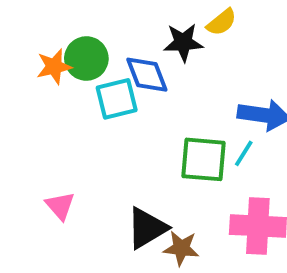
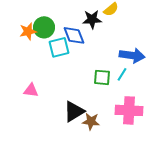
green square: (203, 159) -> (102, 77), size x0.7
pink triangle: (60, 206) -> (31, 90), moved, turned -42

